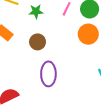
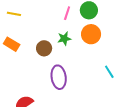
green star: (36, 11) -> (64, 39), moved

